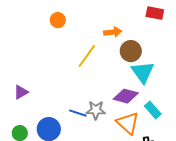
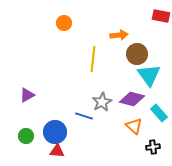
yellow line: (87, 56) -> (93, 59), turned -30
gray star: (96, 110) -> (102, 102), moved, turned -30
orange triangle: (128, 123) -> (134, 126), size x0.7

